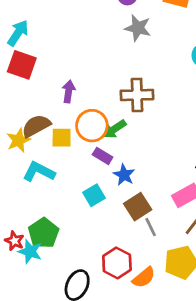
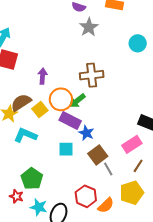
gray star: (138, 28) -> (89, 27), turned 30
yellow square: (62, 138) -> (40, 110), turned -35
purple rectangle: (103, 156) -> (70, 121), size x1.5
cyan square: (94, 195) -> (66, 149), turned 35
red star: (14, 241) -> (16, 196), moved
cyan star: (30, 252) -> (39, 207), moved

